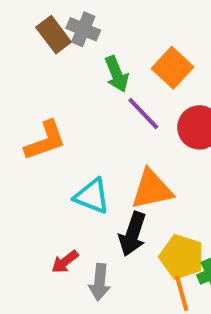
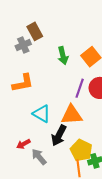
gray cross: (83, 29) -> (23, 45), moved, turned 35
purple line: (143, 113) -> (80, 88), moved, turned 54
gray arrow: (100, 282) -> (39, 157), turned 126

